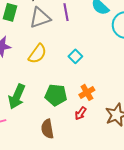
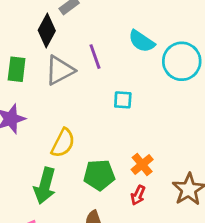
yellow semicircle: (37, 54) -> (63, 143), moved
cyan square: (75, 56) -> (123, 100), moved, turned -32

